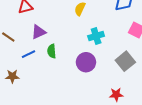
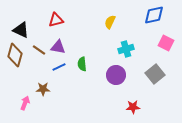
purple triangle: (39, 32) -> (58, 47), moved, turned 35
red star: (116, 94) -> (133, 107), moved

